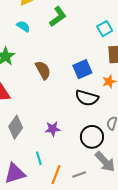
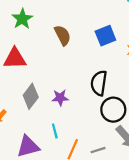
black semicircle: (87, 98) -> (99, 83), moved, turned 80
purple star: (53, 129) -> (60, 98), moved

